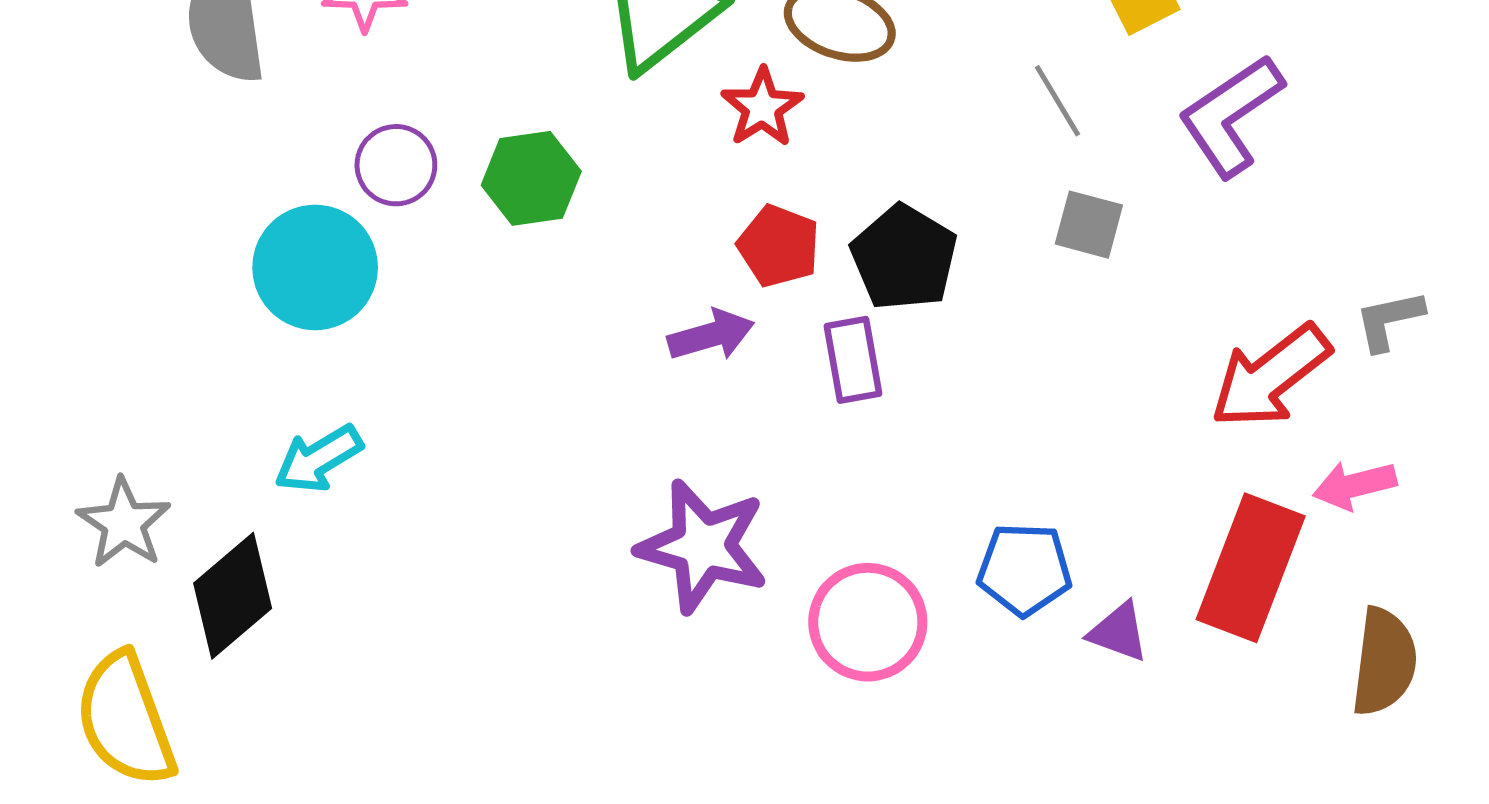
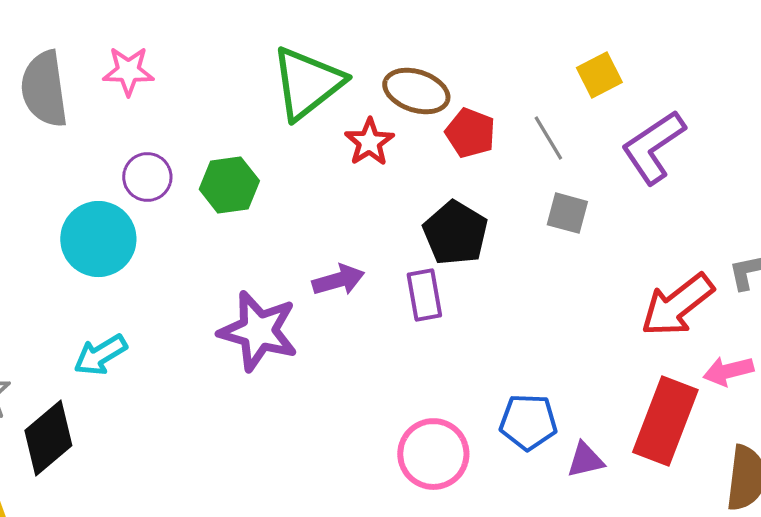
red pentagon: (779, 246) -> (470, 133), moved
purple star: (703, 546) -> (258, 331), moved
purple triangle: (1119, 632) -> (585, 460), turned -33

